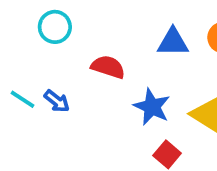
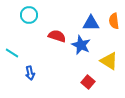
blue arrow: (57, 101) -> (30, 73), moved, turned 40
blue star: (152, 107) -> (81, 45), moved

